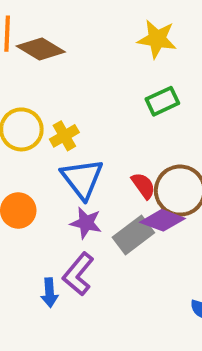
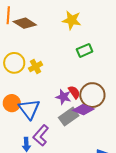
yellow star: (157, 39) -> (72, 20), moved
blue triangle: (82, 179) -> (29, 109), moved
purple star: (86, 223) -> (63, 97), moved

